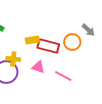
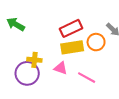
yellow rectangle: (32, 40) -> (72, 47), moved, size x1.5
red rectangle: (48, 46) -> (71, 28), moved, turned -40

